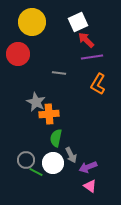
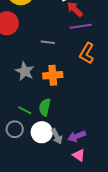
orange cross: (49, 114) -> (53, 75), moved
gray arrow: (71, 155) -> (57, 136), moved
green line: (36, 172) -> (25, 110), moved

